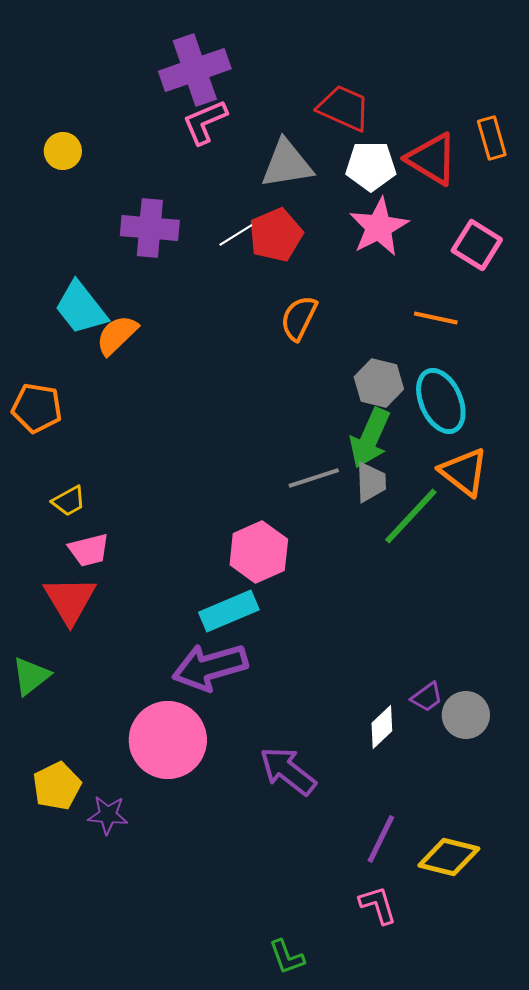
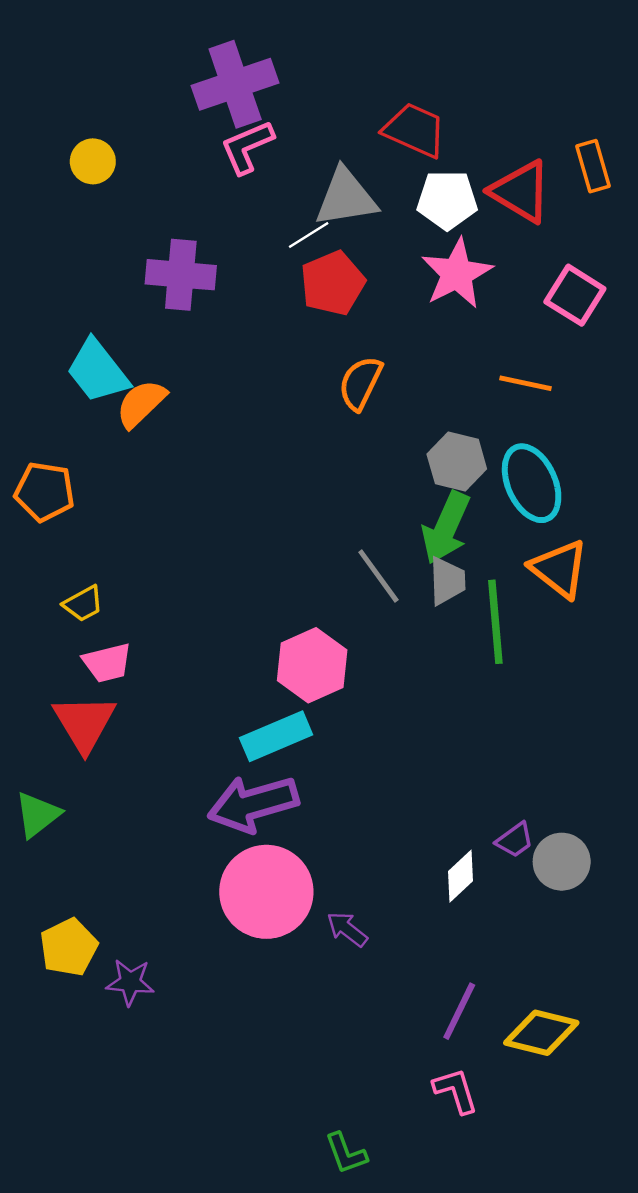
yellow circle: (63, 151) -> (93, 161), moved
white line: (236, 235) -> (309, 235), moved
gray line: (314, 478) -> (378, 576), turned 72
green line: (411, 516) -> (495, 622), turned -48
pink circle: (168, 740) -> (266, 892), moved
purple arrow: (288, 771) -> (347, 929), size x0.6

